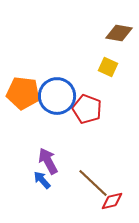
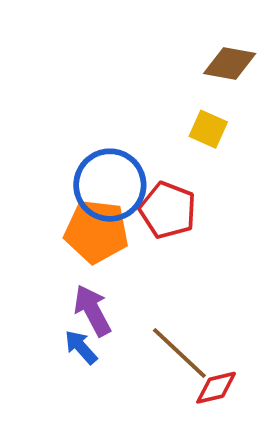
orange pentagon: (23, 93) -> (96, 231), moved

